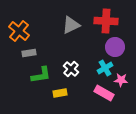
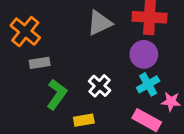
purple circle: (115, 47) -> (144, 54), moved
green L-shape: (41, 75) -> (57, 94), turned -45

